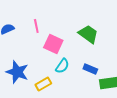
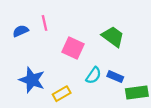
pink line: (36, 26) -> (44, 23), moved
cyan semicircle: (62, 66) -> (94, 75), moved

